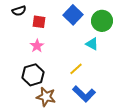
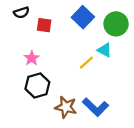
pink star: (37, 46) -> (32, 58), moved
yellow line: (76, 69) -> (86, 63), moved
brown star: (46, 97) -> (66, 107), moved

